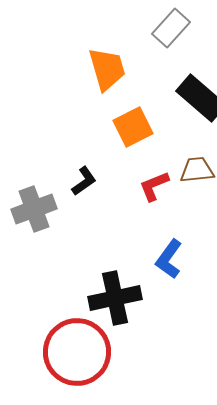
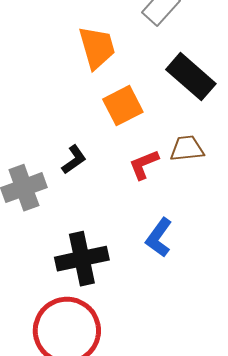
black cross: (115, 298) -> (82, 259), moved

